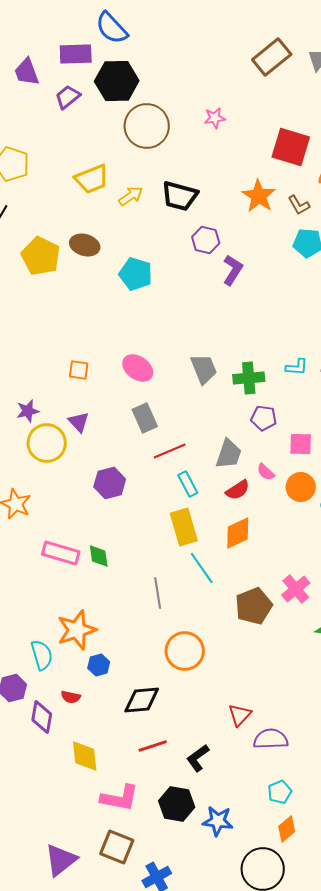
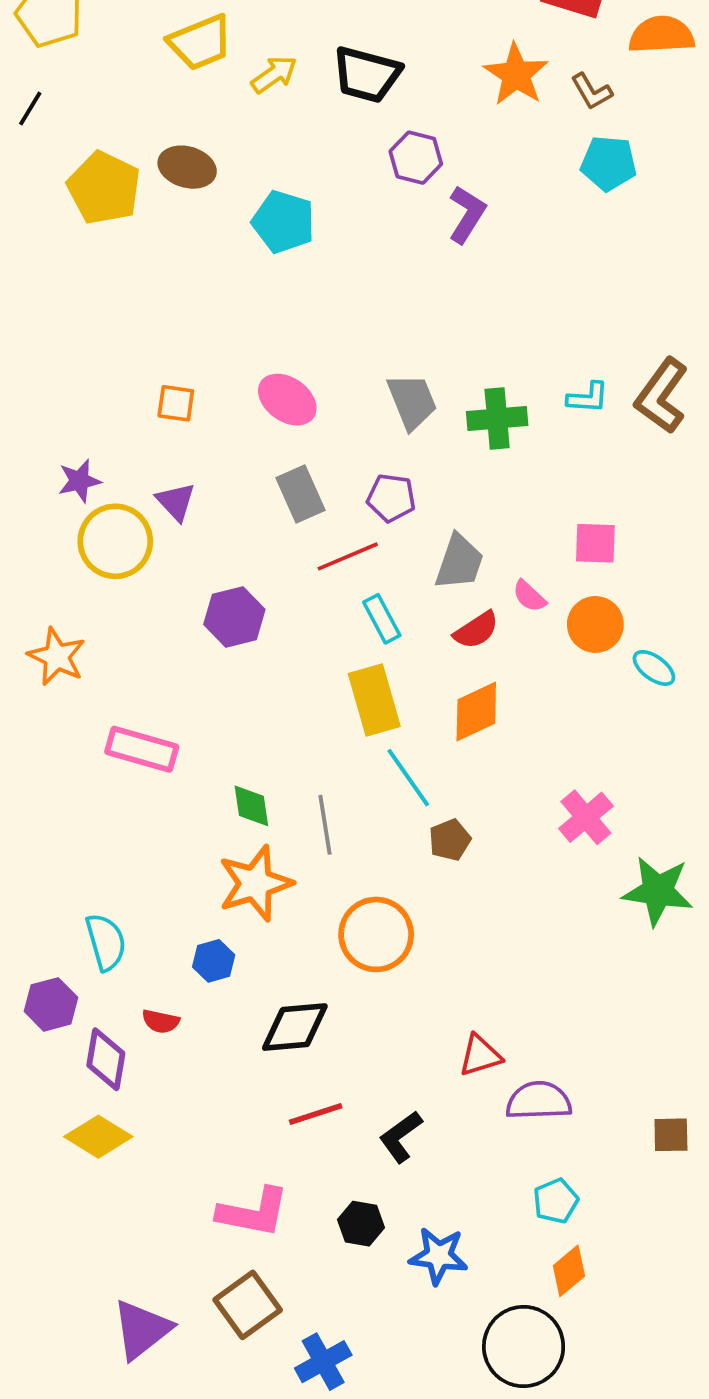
purple pentagon: (264, 418) -> (391, 498), moved
green diamond: (99, 556) -> (251, 806), moved
brown pentagon: (254, 606) -> (450, 840), moved, size x0.6
orange star: (77, 630) -> (255, 883), moved
red triangle: (240, 715) -> (480, 1055), turned 30
yellow diamond: (85, 756) -> (98, 1137), moved, turned -52
black hexagon: (177, 804) -> (361, 1224), size x0.7
brown square: (117, 847) -> (248, 1305), turned 32

